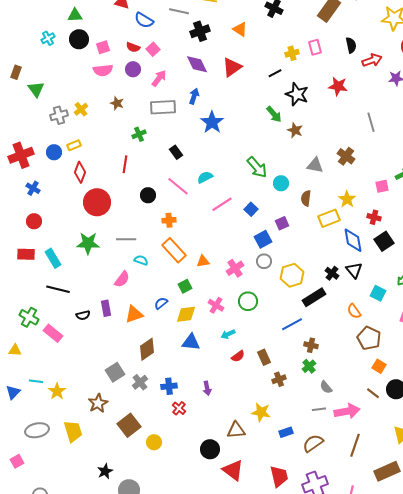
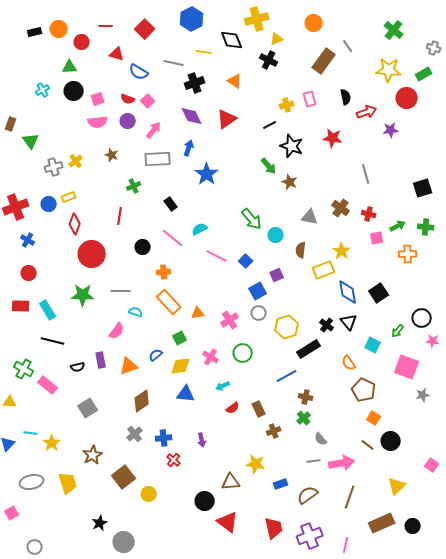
pink line: (222, 204) -> (217, 256), turned 60
red cross: (374, 217) -> (369, 214), moved
gray square: (115, 372) -> (88, 408), moved

